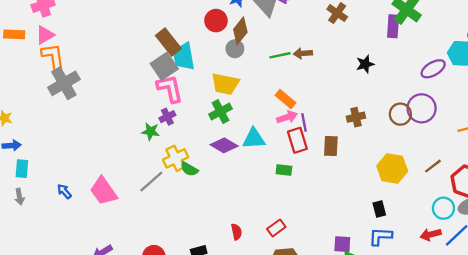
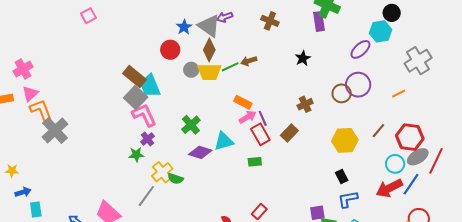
brown diamond: (240, 31) -> (209, 50), moved
yellow trapezoid: (225, 84) -> (209, 72), moved
brown rectangle: (331, 146) -> (289, 133), turned 54
red arrow: (431, 234) -> (389, 188), size x1.5

